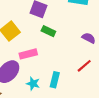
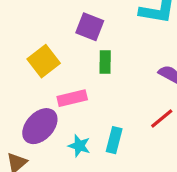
green rectangle: (48, 31) -> (105, 62), turned 64

